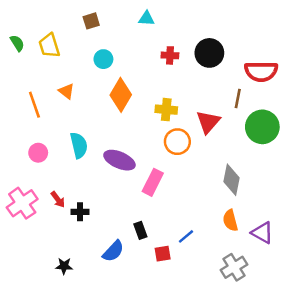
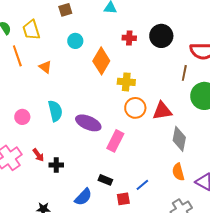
orange diamond: (121, 95) -> (101, 61), moved
orange line: (34, 105) -> (17, 56), moved
red triangle: (208, 122) -> (162, 111), moved, turned 40
black rectangle: (140, 230) -> (105, 180), turned -48

